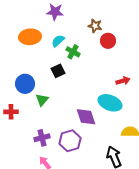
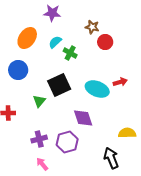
orange ellipse: (30, 37) -> (27, 38), turned -50
black square: (58, 71) -> (59, 85), moved, size x1.6
blue circle: (25, 84) -> (18, 70), moved
cyan ellipse: (110, 103) -> (97, 89), moved

